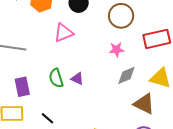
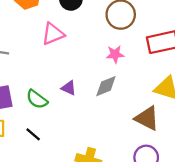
gray diamond: (126, 75) -> (106, 86), moved
green semicircle: (56, 78) -> (37, 99), moved, turned -36

